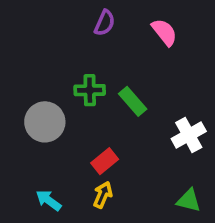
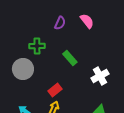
purple semicircle: (105, 23) -> (60, 23), moved
green cross: (90, 90) -> (37, 46), moved

